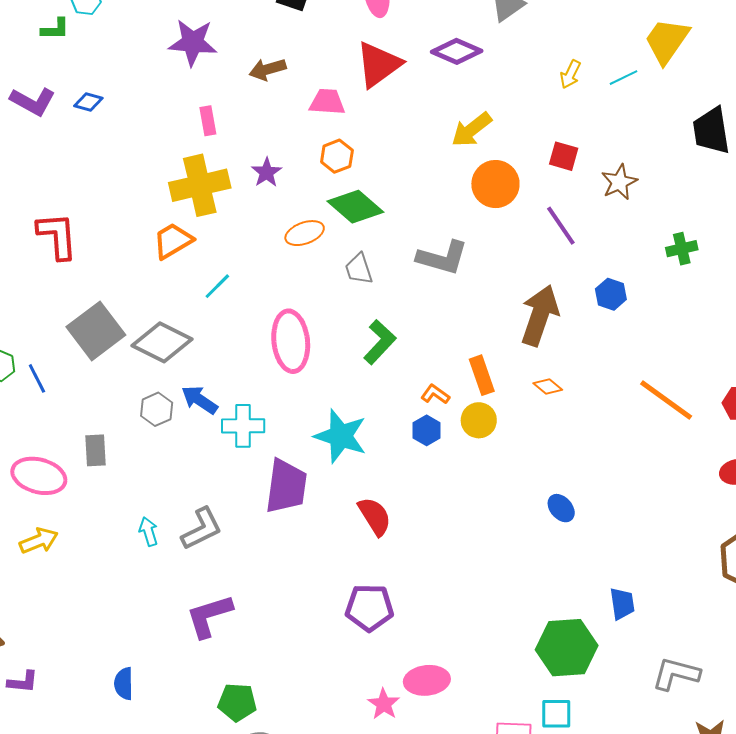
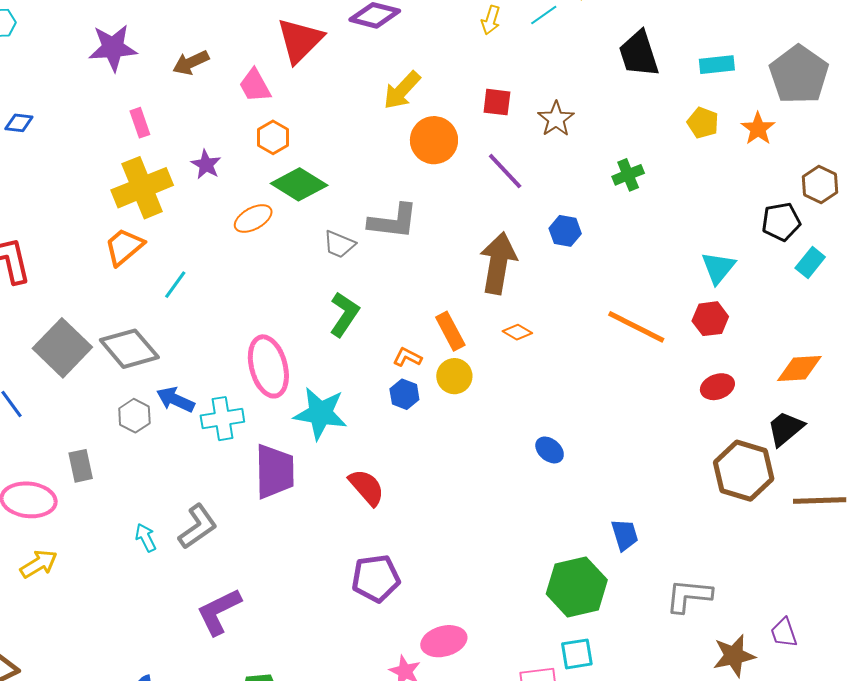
pink trapezoid: (327, 102) -> (255, 85), turned -114
gray trapezoid: (359, 269) -> (339, 244), moved, turned -40
pink ellipse: (291, 341) -> (268, 366), moved
gray diamond: (162, 342) -> (129, 349), turned 32

